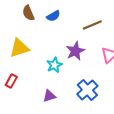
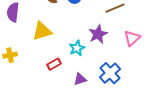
red rectangle: (11, 81) -> (54, 64), moved, turned 32
purple triangle: (49, 96) -> (80, 79), moved

